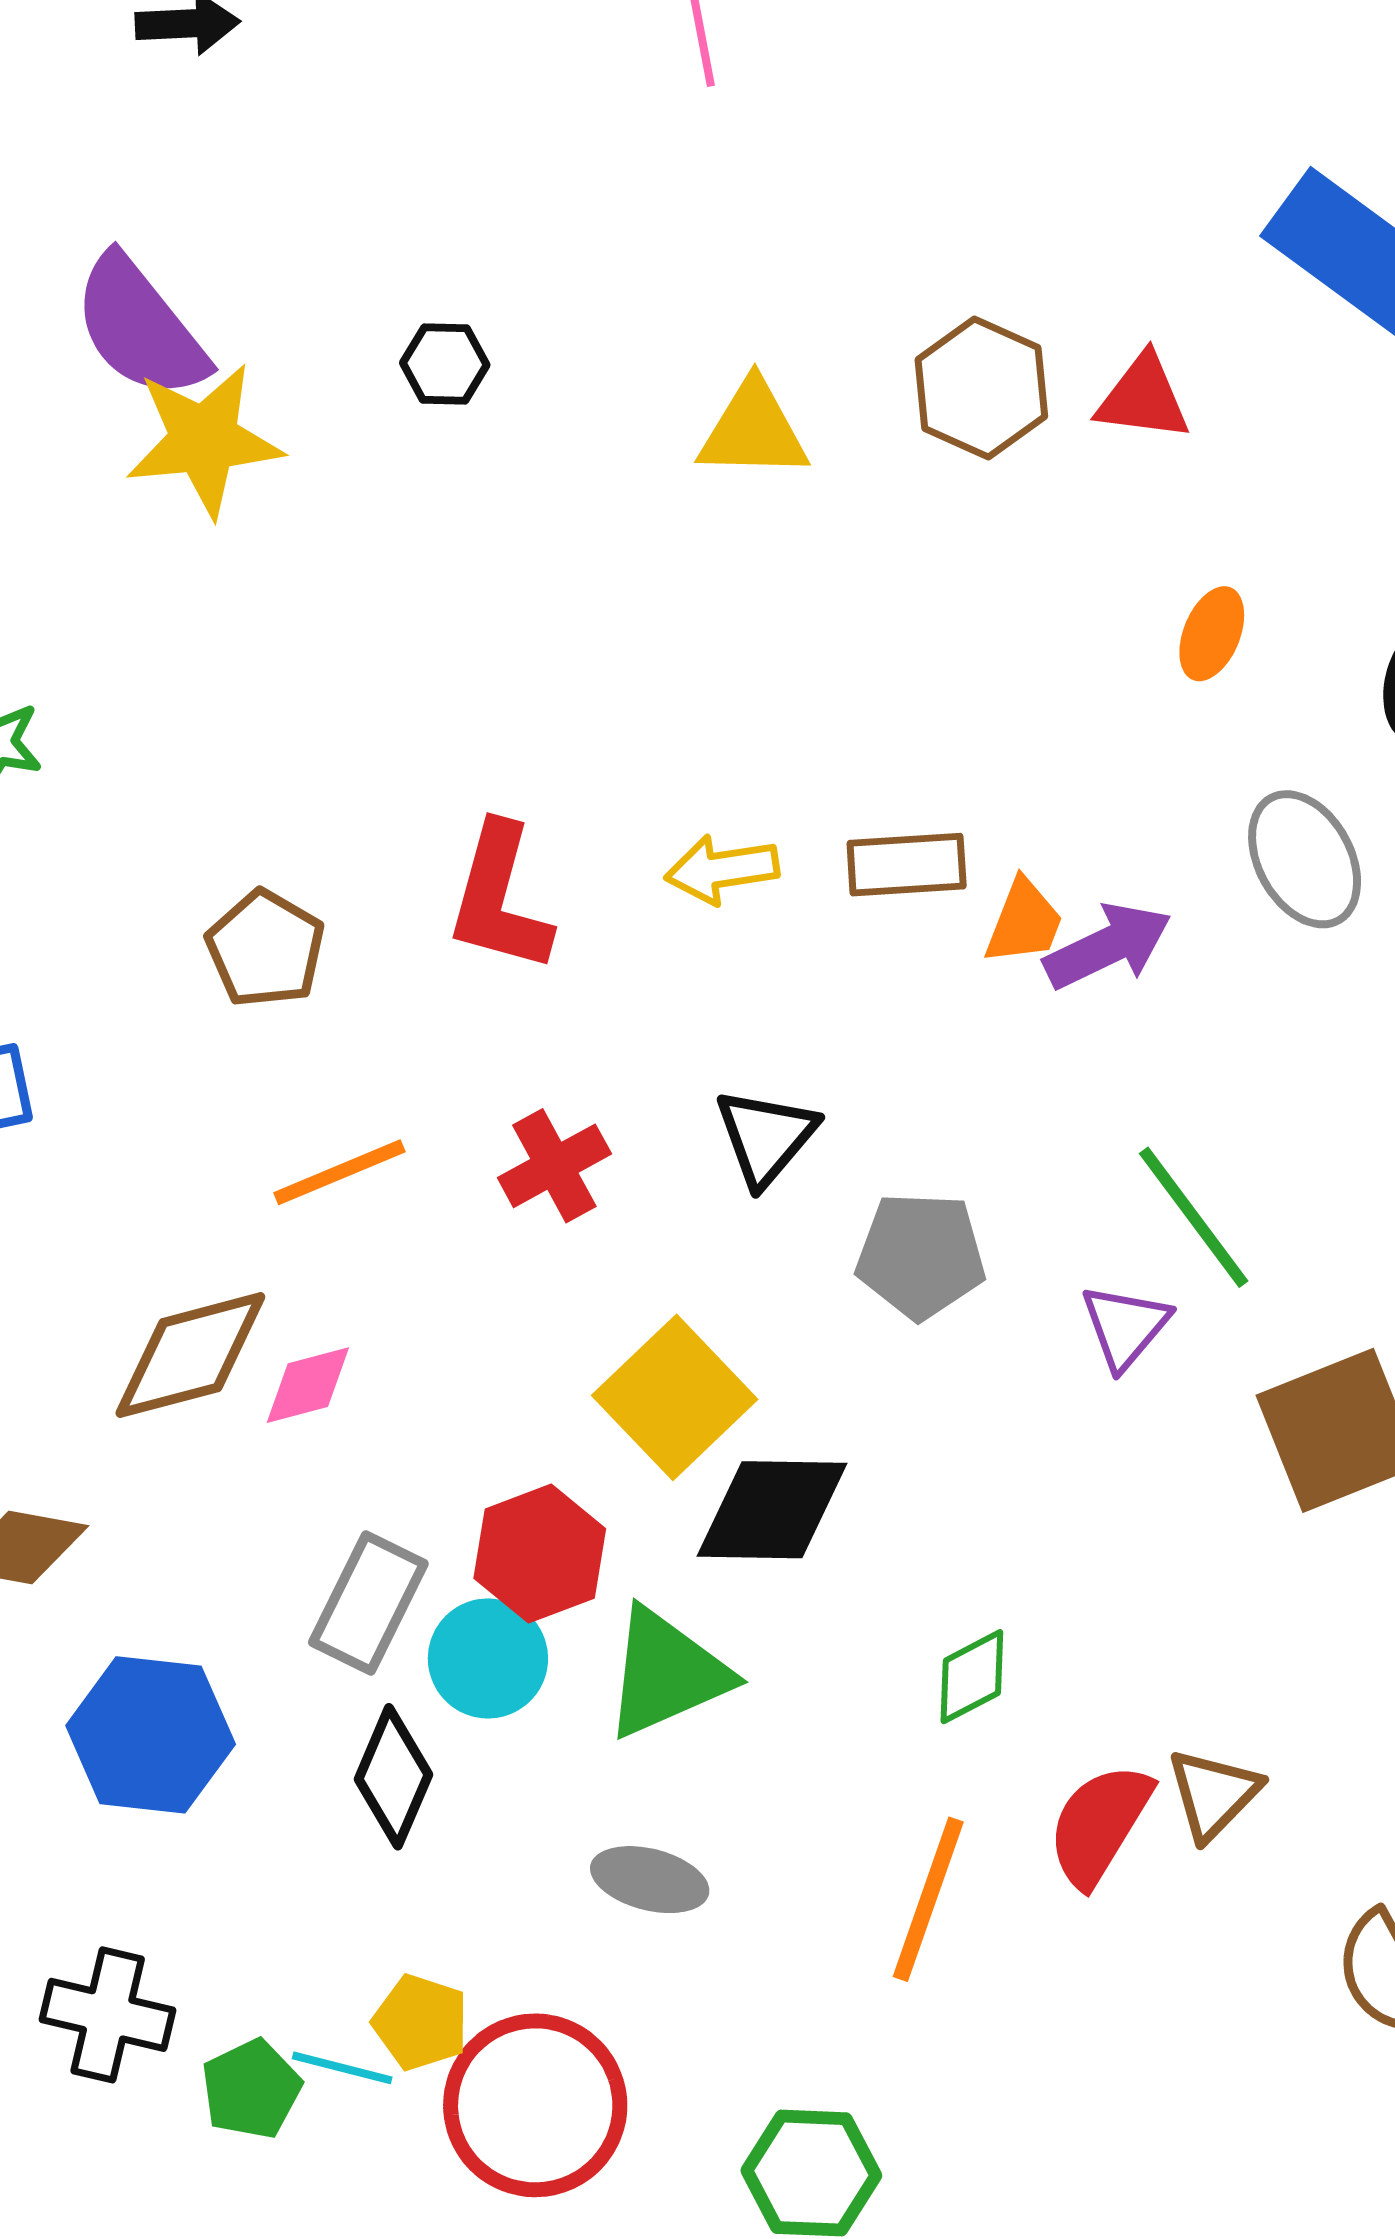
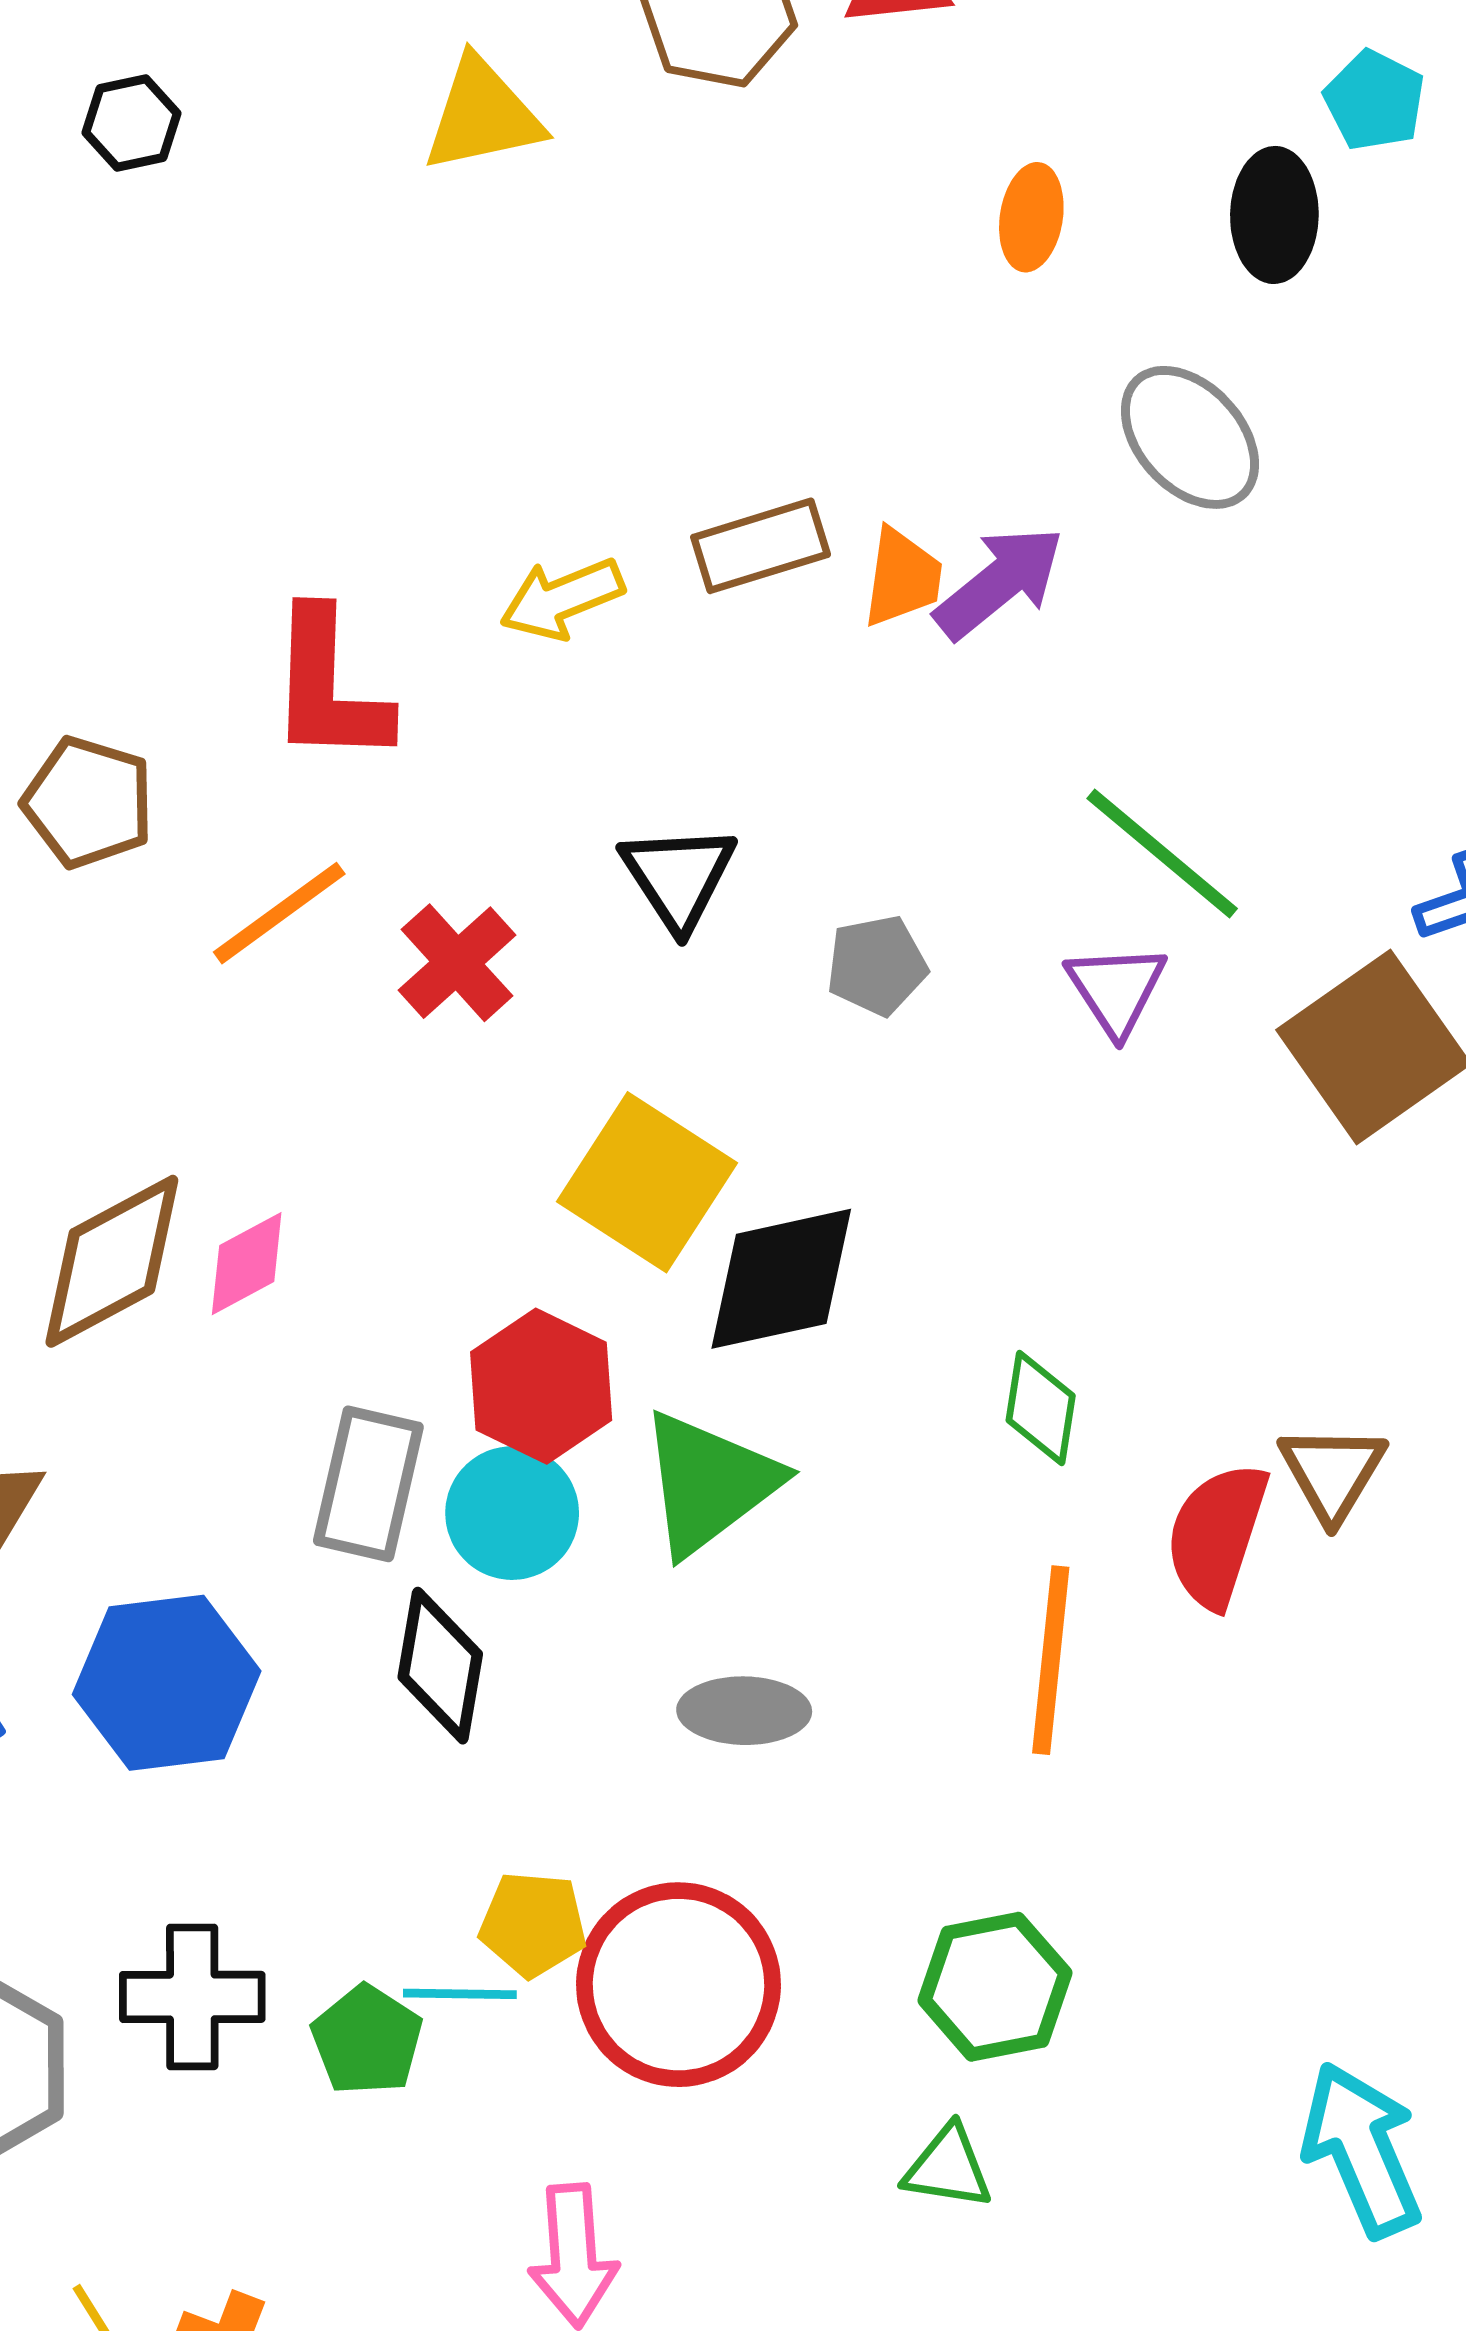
orange line: (339, 1172) -> (279, 913), moved
gray pentagon: (921, 1256) -> (877, 965), size x0.7
green diamond: (972, 1677) -> (1041, 1408), turned -40

